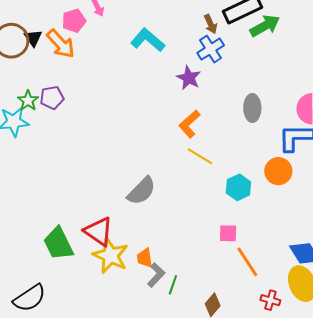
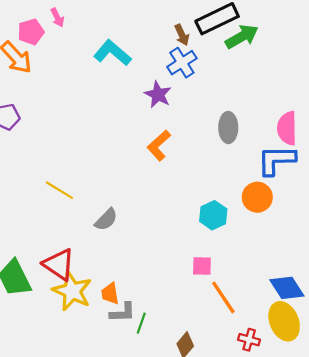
yellow line: (200, 156) -> (59, 190), moved
gray semicircle: (141, 191) -> (106, 220), size x0.7
gray L-shape: (156, 275) -> (123, 312), turned 45

